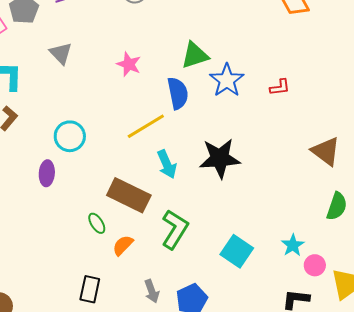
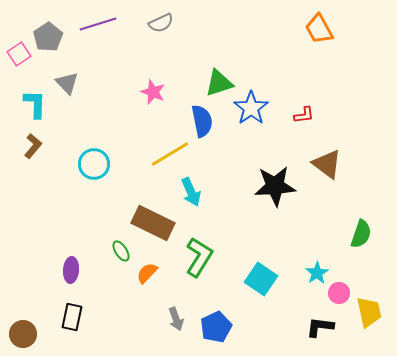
gray triangle: (61, 53) -> (67, 83), moved
brown triangle: (326, 151) -> (327, 164), moved
black star: (220, 158) -> (275, 186), moved
purple ellipse: (47, 173) -> (71, 270), moved
black rectangle: (90, 289) -> (72, 317), moved

